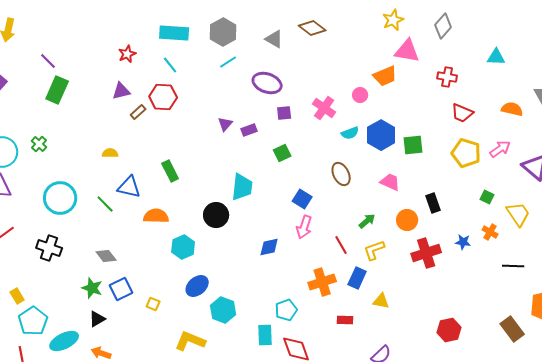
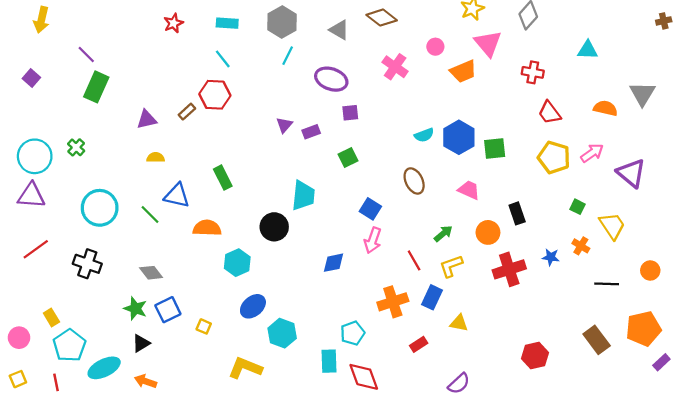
cyan rectangle: (174, 33) -> (227, 23), size x0.7
pink triangle: (407, 51) -> (488, 43), turned 40
red star: (127, 54) -> (173, 23), moved
cyan line: (228, 62) -> (288, 56), turned -30
purple triangle: (121, 91) -> (147, 119), moved
pink circle: (360, 95) -> (435, 47), moved
pink cross: (324, 108) -> (395, 67), moved
red trapezoid: (462, 113) -> (550, 113), turned 30
red rectangle: (345, 320) -> (419, 344), turned -35
brown rectangle: (512, 329) -> (597, 340), moved

